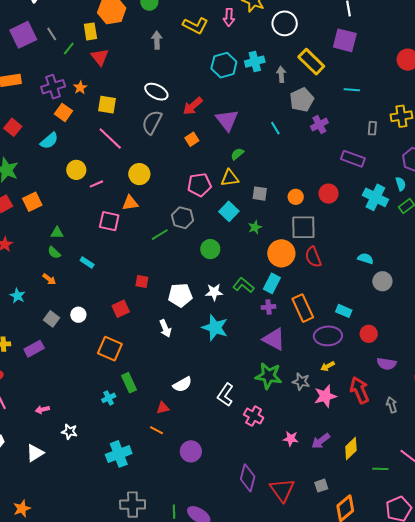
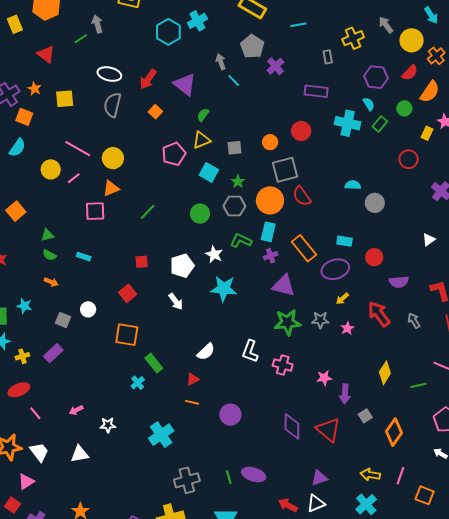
yellow rectangle: (90, 31) -> (15, 24), moved
green line: (69, 49) -> (81, 39), moved, turned 32
gray arrow: (281, 74) -> (221, 62), moved
pink line: (110, 138) -> (78, 149), moved
gray hexagon: (182, 218) -> (234, 206), moved
white star: (214, 292) -> (214, 254), turned -30
pink star: (325, 396) -> (347, 328), size x0.6
purple arrow: (321, 441) -> (345, 394), moved, turned -36
white triangle: (35, 453) -> (80, 454), turned 36

